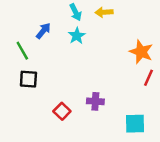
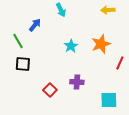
yellow arrow: (104, 12) -> (108, 10), moved
cyan star: (77, 36) -> (71, 46), moved
orange star: (141, 52) -> (101, 44), moved, turned 30

